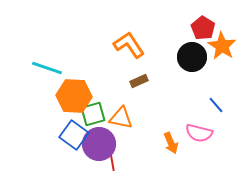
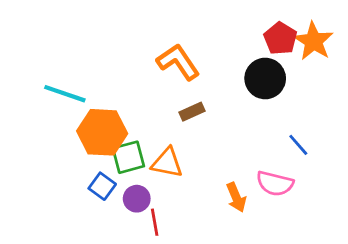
orange star: (222, 46) -> (314, 41), moved
blue square: (74, 135) -> (102, 186), size x0.7
purple circle: (99, 144) -> (137, 199), size x0.6

